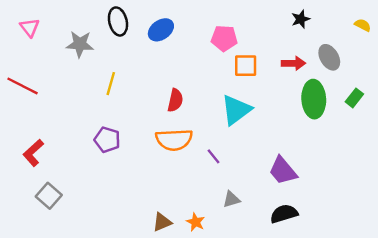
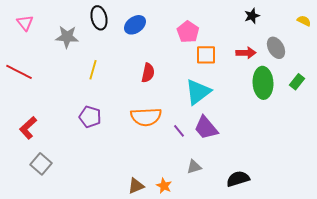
pink pentagon: (224, 38) -> (188, 32), turned 30
red semicircle: (175, 100) -> (148, 73), moved
purple trapezoid: (283, 171) -> (206, 128), moved

